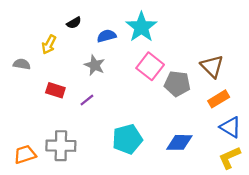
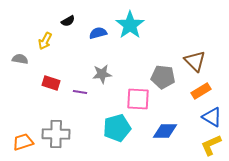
gray star: (95, 65) -> (102, 74), moved, turned -30
pink square: (150, 66) -> (138, 99), moved, turned -35
purple line: (87, 100) -> (80, 92), turned 48

